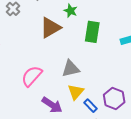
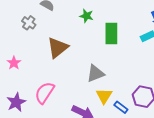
brown triangle: (50, 28) -> (58, 48), moved
pink semicircle: (32, 76) -> (45, 93), moved

